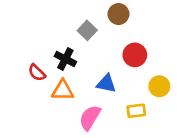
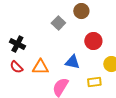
black cross: (65, 59) -> (17, 44), moved
red semicircle: (37, 73) -> (16, 67), moved

